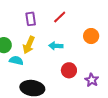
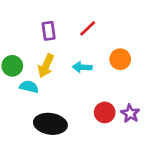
orange circle: (91, 36) -> (120, 59), moved
red circle: (69, 70) -> (105, 112), moved

